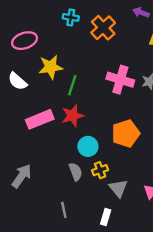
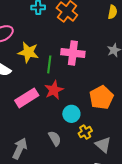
yellow star: (51, 67) -> (28, 52), turned 30
pink cross: (120, 80) -> (73, 53), moved
gray semicircle: (76, 172) -> (55, 138), moved

